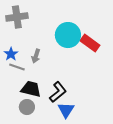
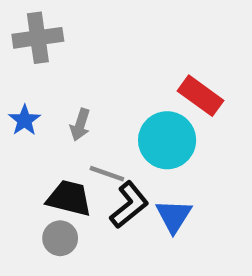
cyan circle: (68, 35) -> (167, 140), moved
gray line: (17, 67) -> (107, 174), moved
blue triangle: (66, 110) -> (174, 216), moved

